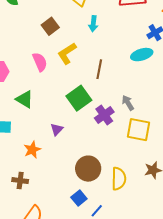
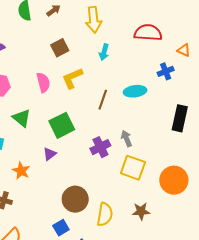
cyan ellipse: (142, 55) -> (135, 91), moved
green square: (79, 98) -> (62, 125), moved
orange star: (32, 150) -> (21, 171), turned -30

